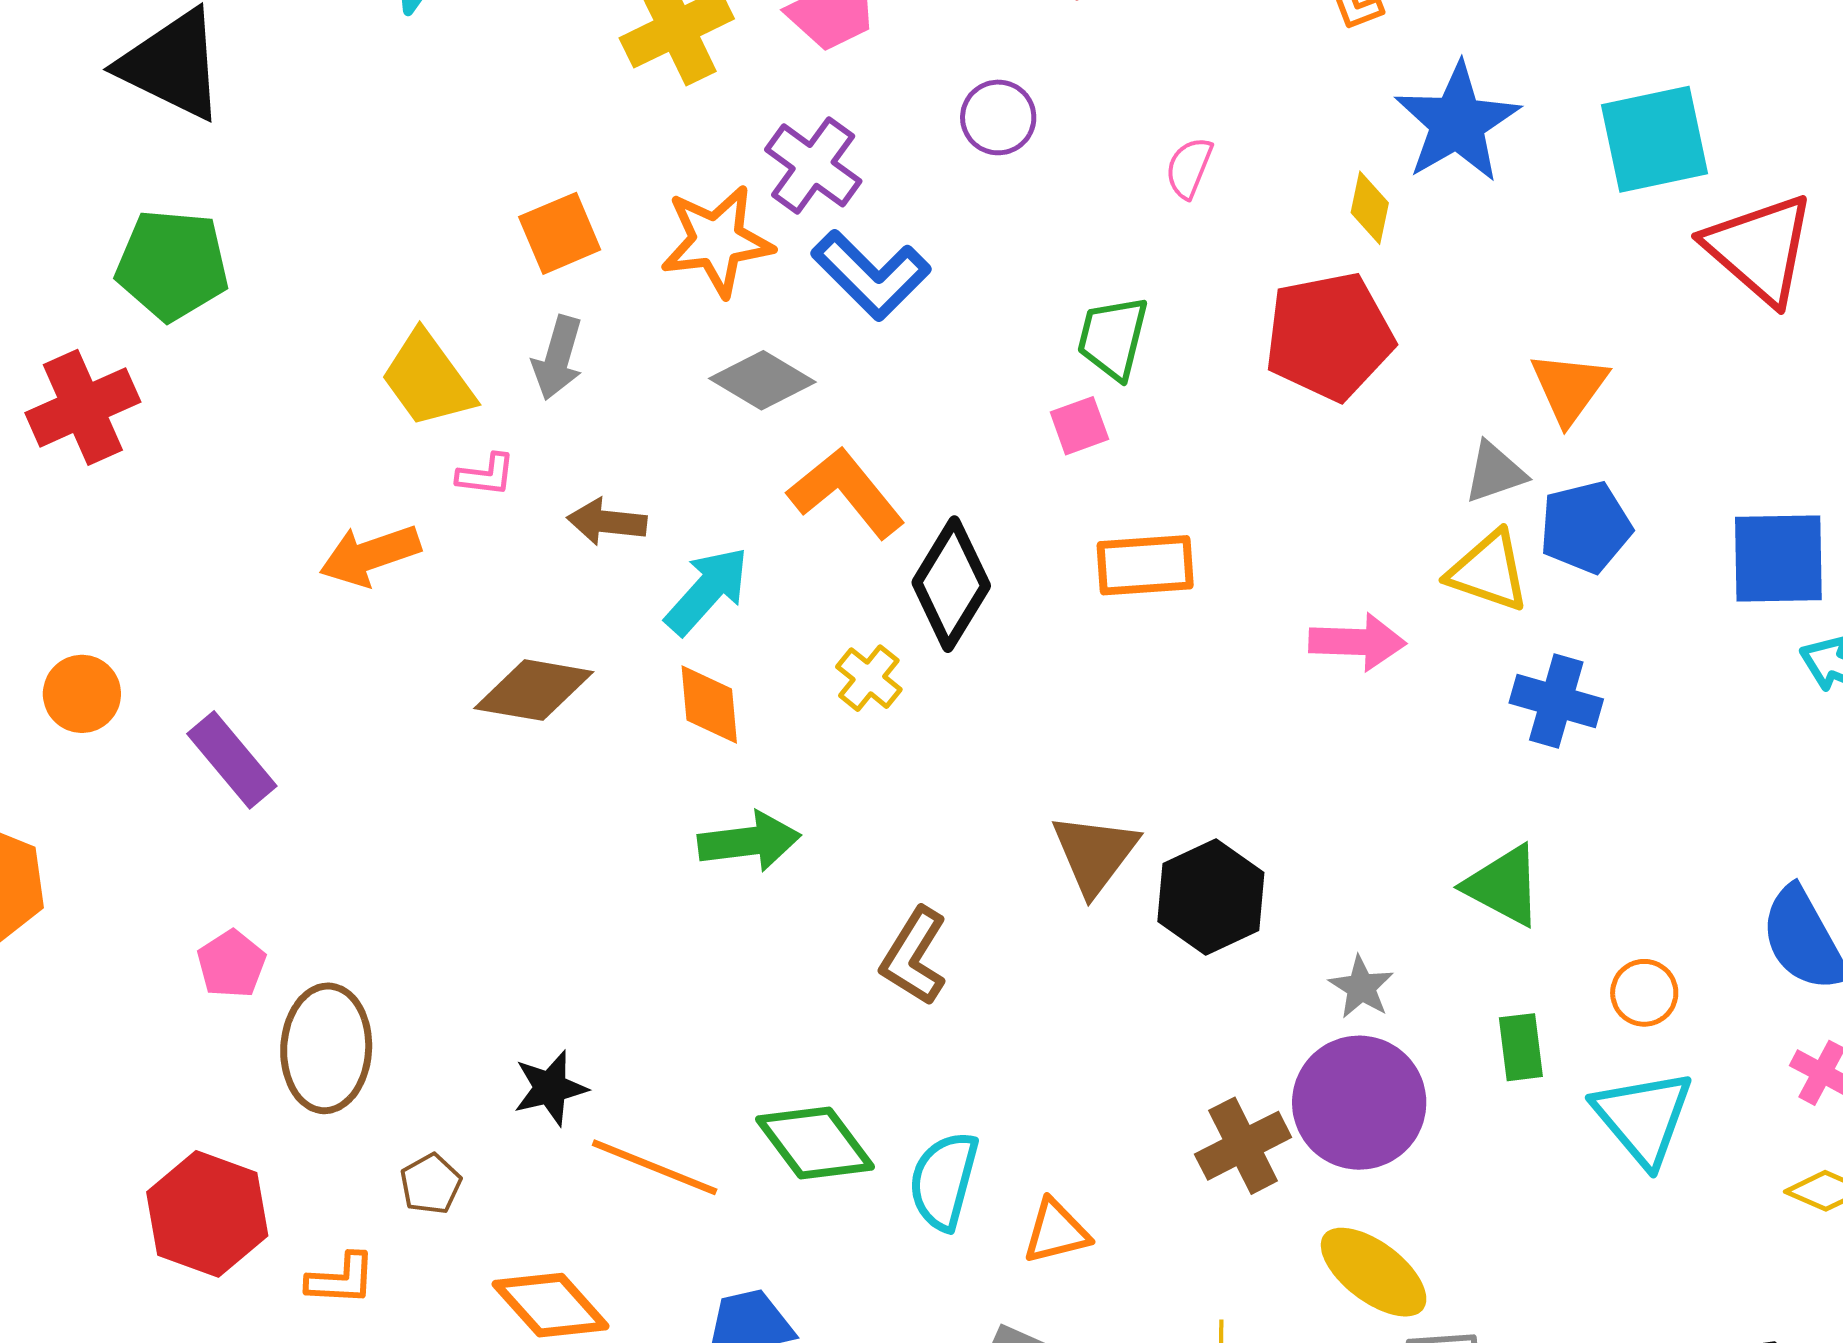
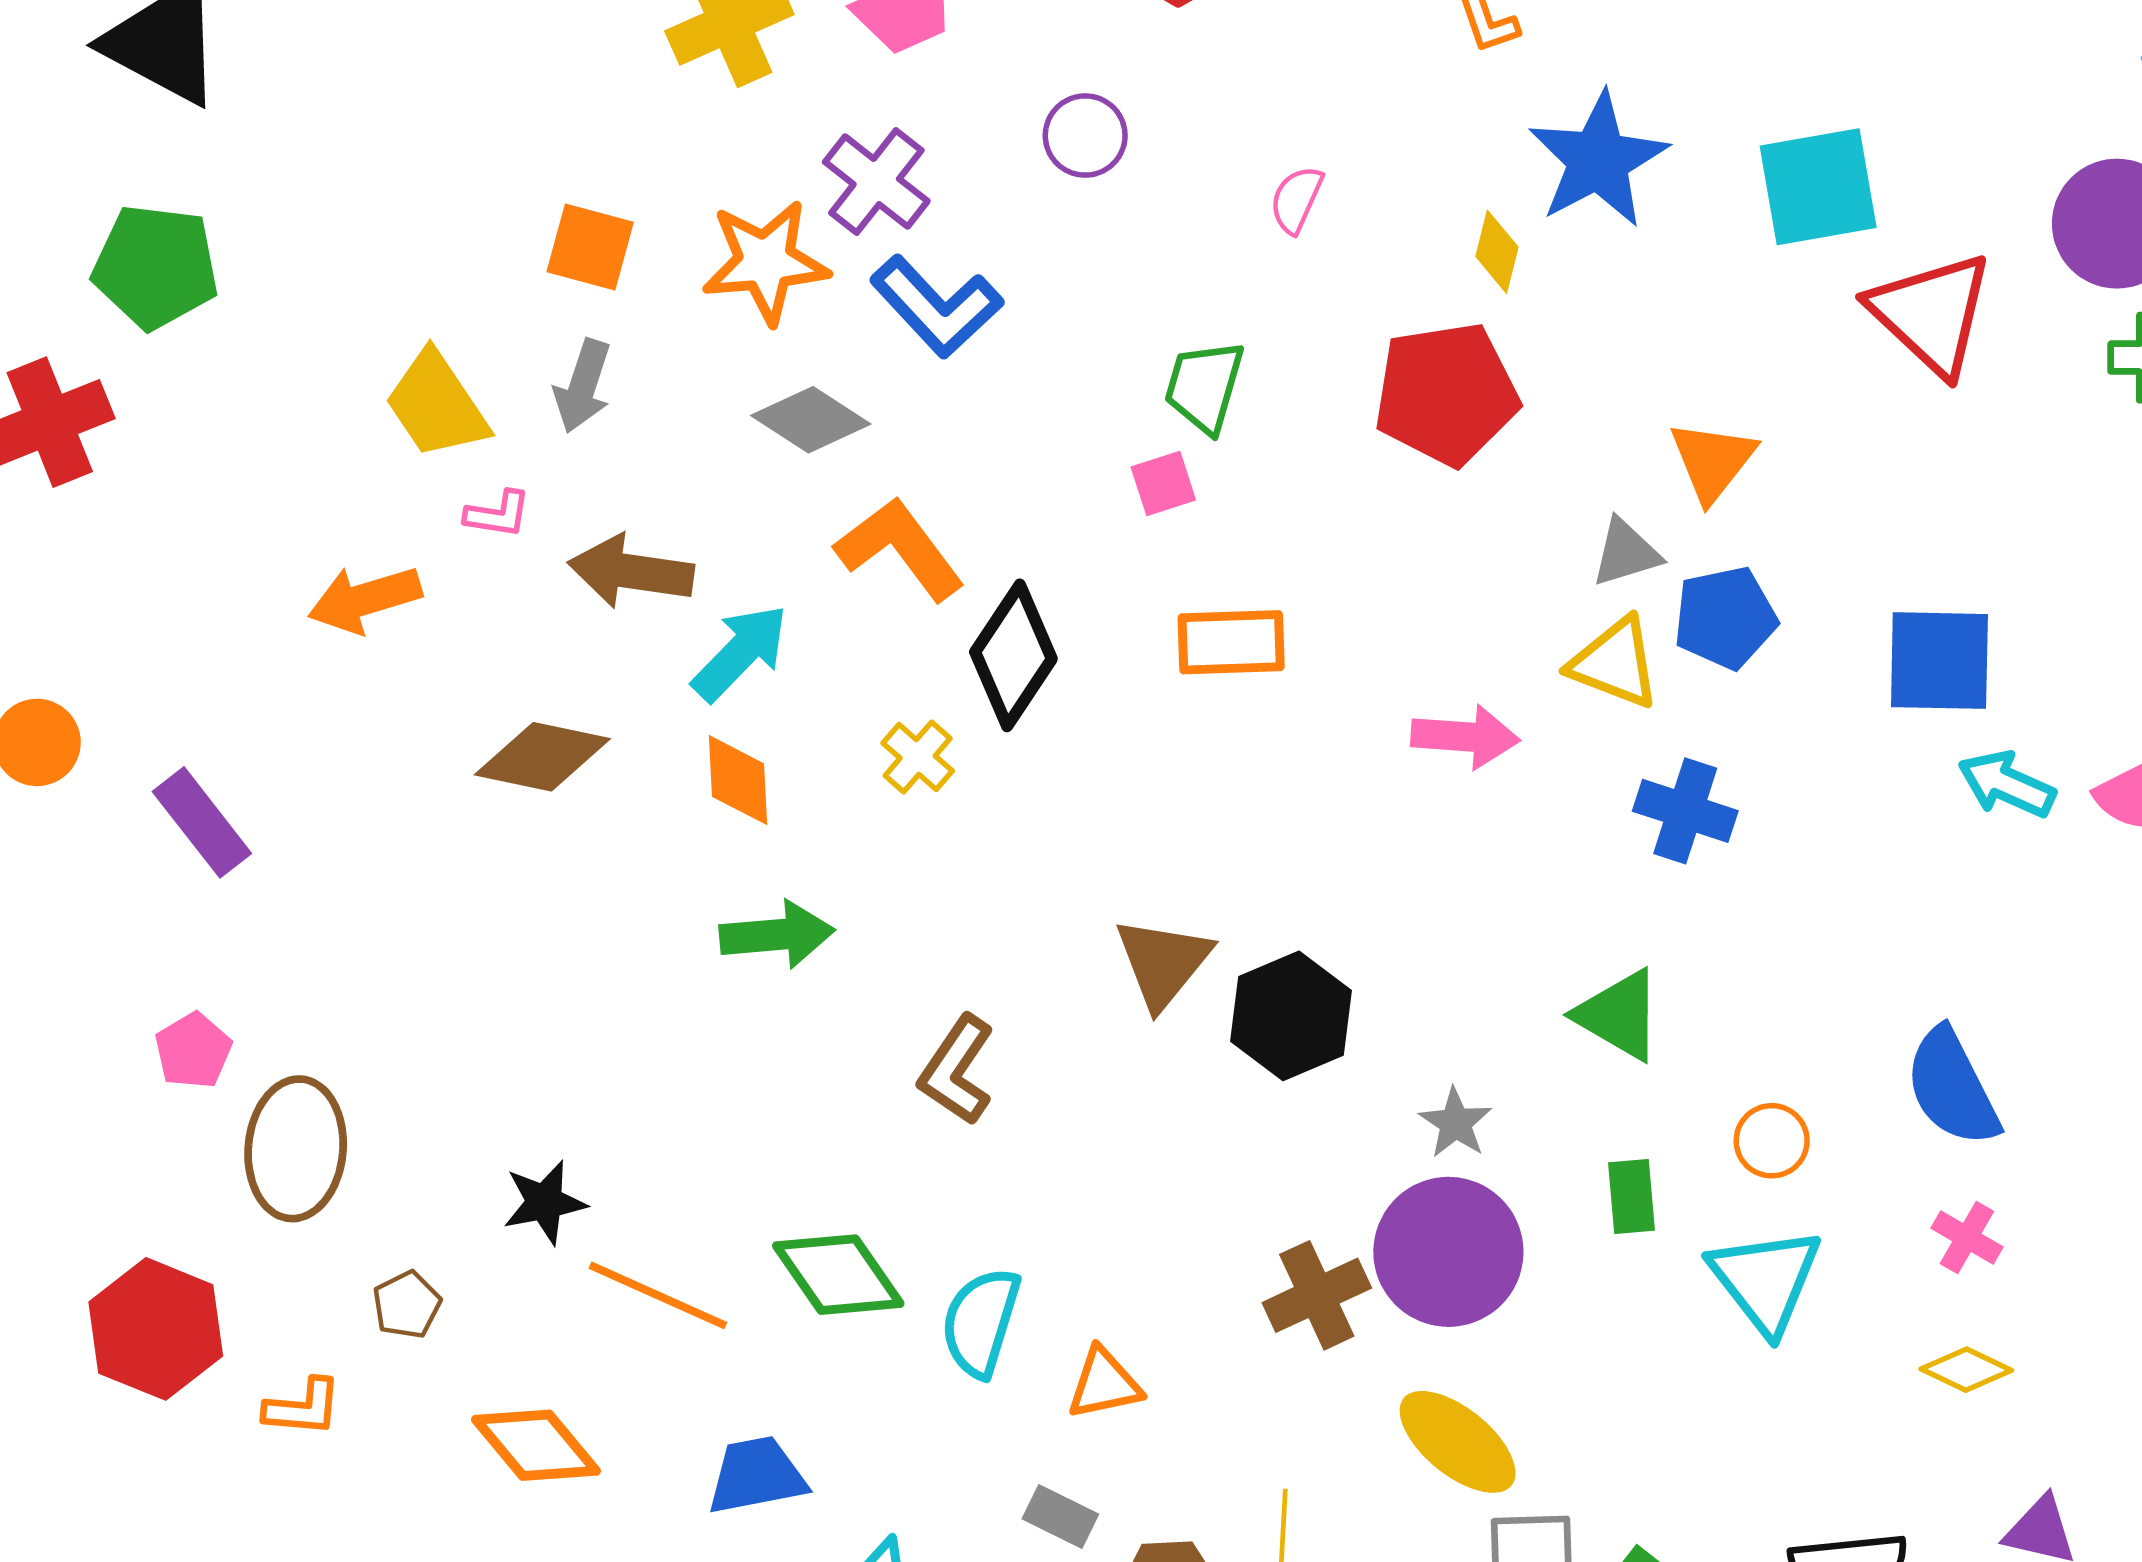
orange square: (560, 233) -> (590, 247), turned 36
brown arrow: (607, 522) -> (631, 572), size x1.4

